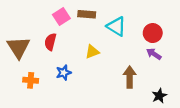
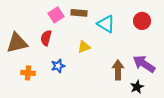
red circle: (153, 33) -> (142, 21), moved
brown triangle: (18, 47) -> (17, 43), turned 50
purple arrow: (154, 54) -> (144, 64), moved, size x1.6
black star: (159, 96) -> (137, 87), moved

